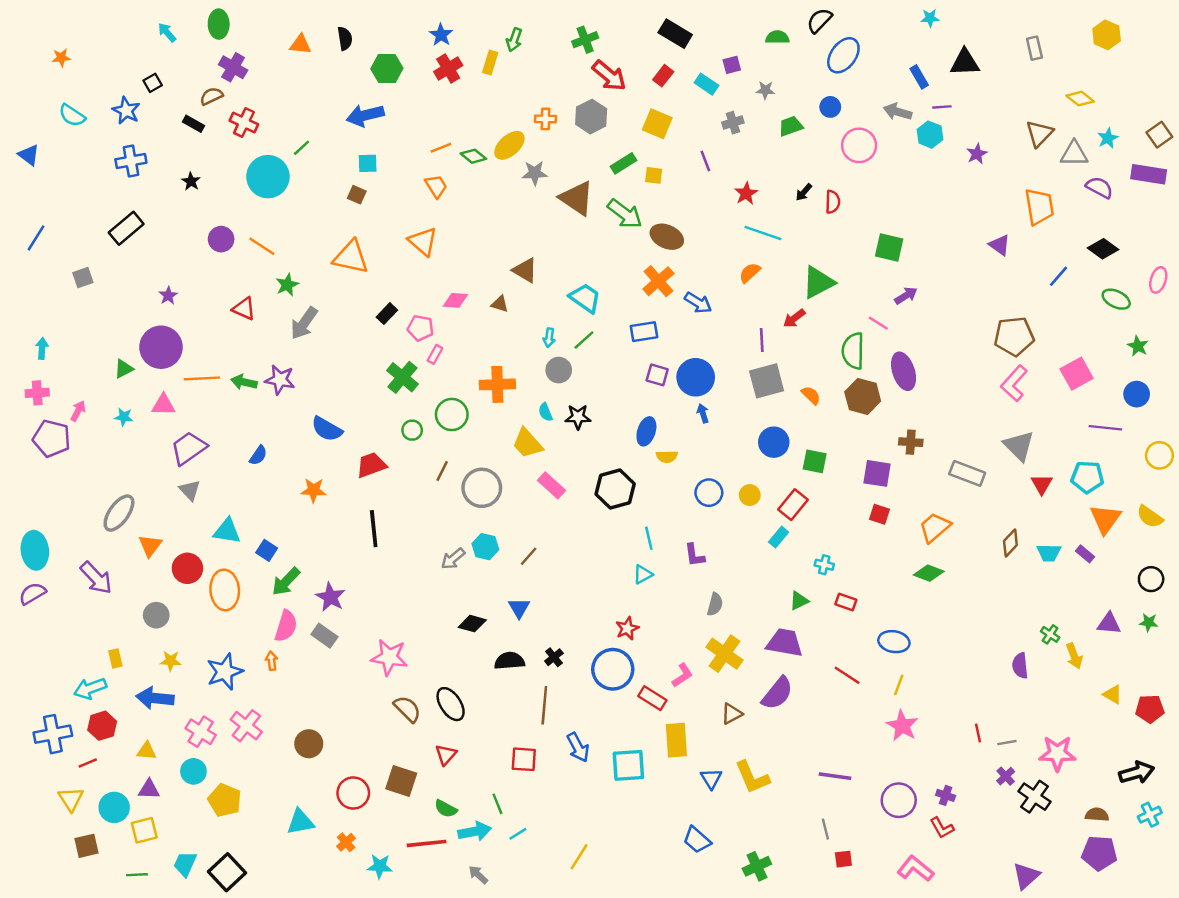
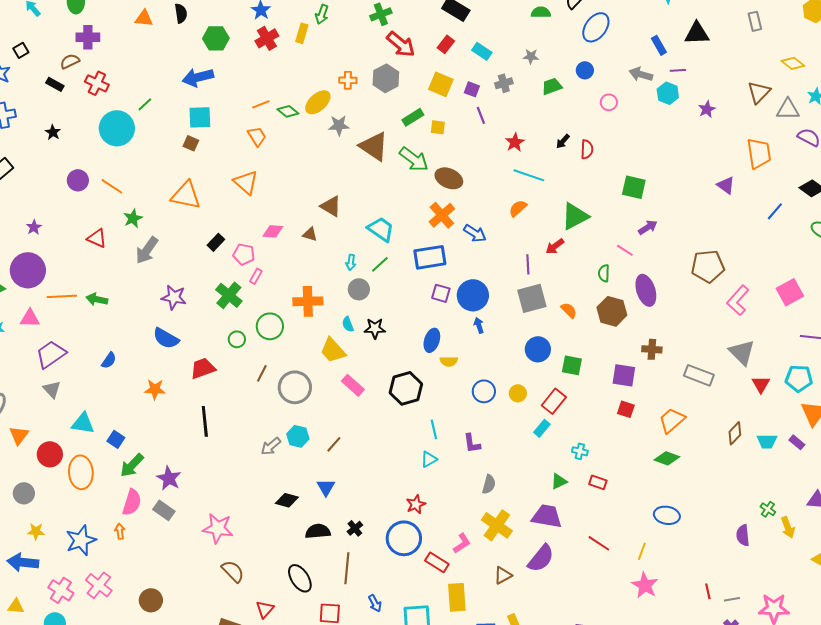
purple square: (732, 65) -> (472, 89), moved, turned 35
purple cross: (233, 67) -> (88, 37), turned -30
pink circle: (859, 145) -> (609, 102), size x0.6
cyan square: (368, 163) -> (200, 117), size x1.4
blue rectangle: (644, 332) -> (430, 257), size x1.4
brown pentagon: (1014, 336) -> (708, 266), moved
green semicircle: (853, 351) -> (604, 273), size x0.6
purple star: (280, 380) -> (174, 297), moved
blue ellipse: (894, 642) -> (667, 515), moved
black ellipse: (451, 704) -> (300, 578), moved
blue arrow: (578, 747) -> (375, 603), size x0.7

